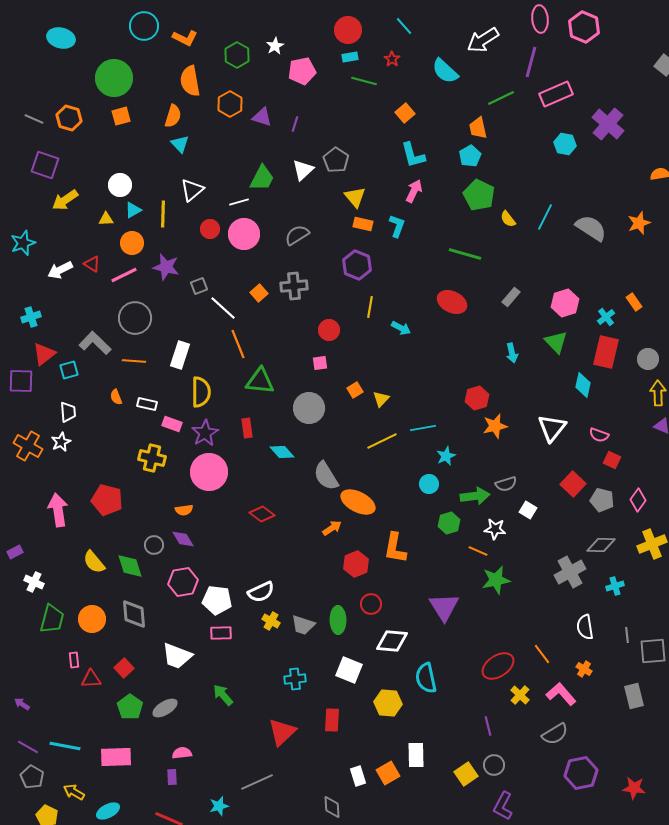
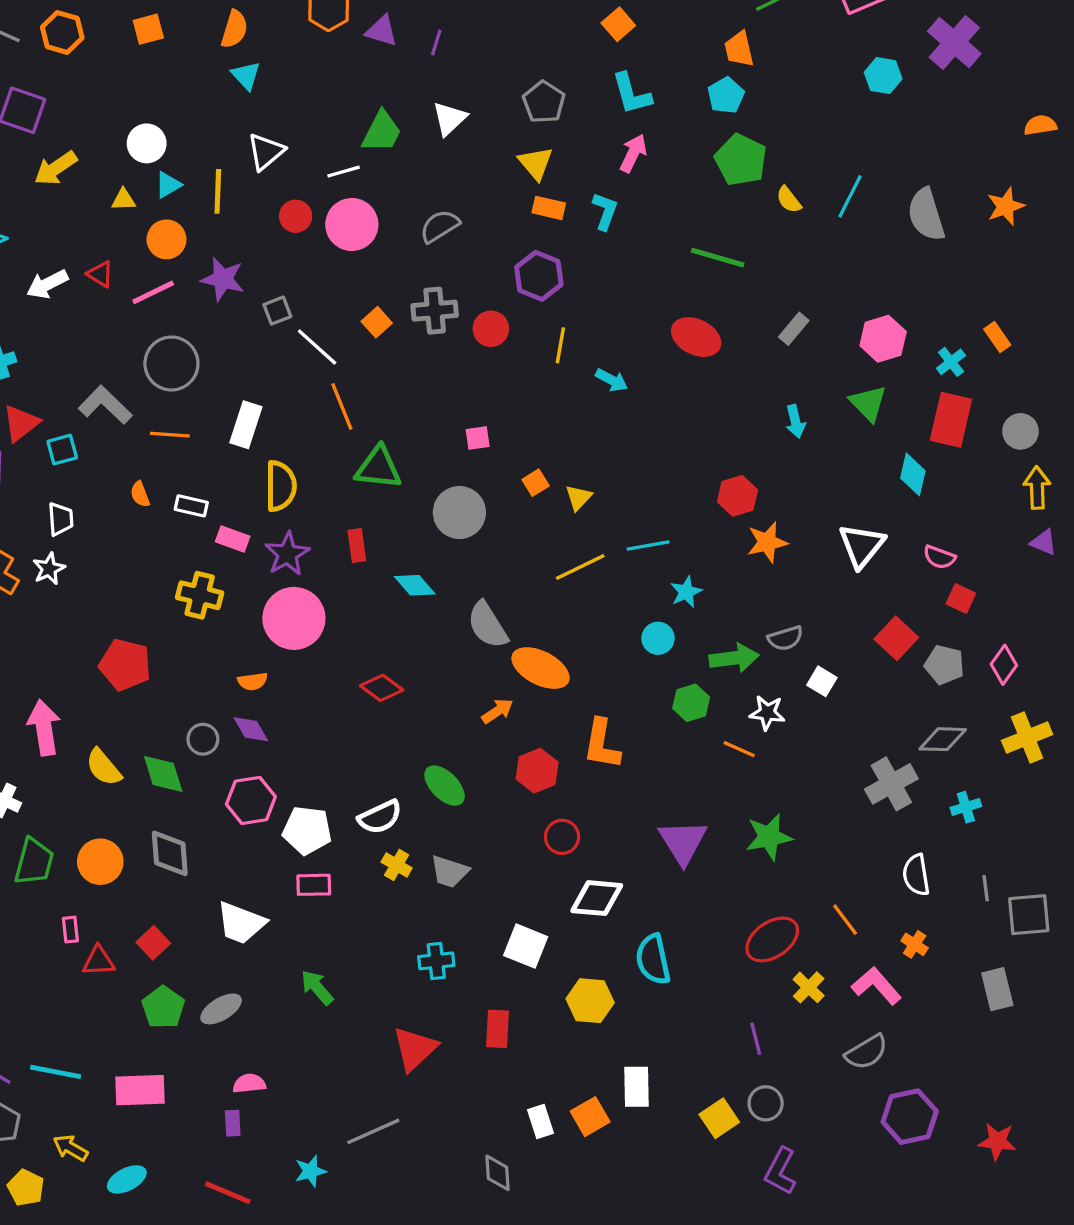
gray pentagon: (336, 160) -> (544, 102), moved
gray semicircle: (591, 228) -> (926, 215), turned -140
red circle: (329, 330) -> (491, 329), moved
pink arrow: (58, 510) -> (44, 728), moved
green star: (496, 580) -> (769, 837), moved
green ellipse: (338, 620) -> (445, 786), moved, turned -44

